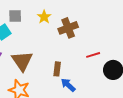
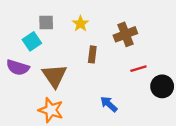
brown cross: (68, 28) -> (125, 34), moved
brown rectangle: (57, 69) -> (92, 54), moved

